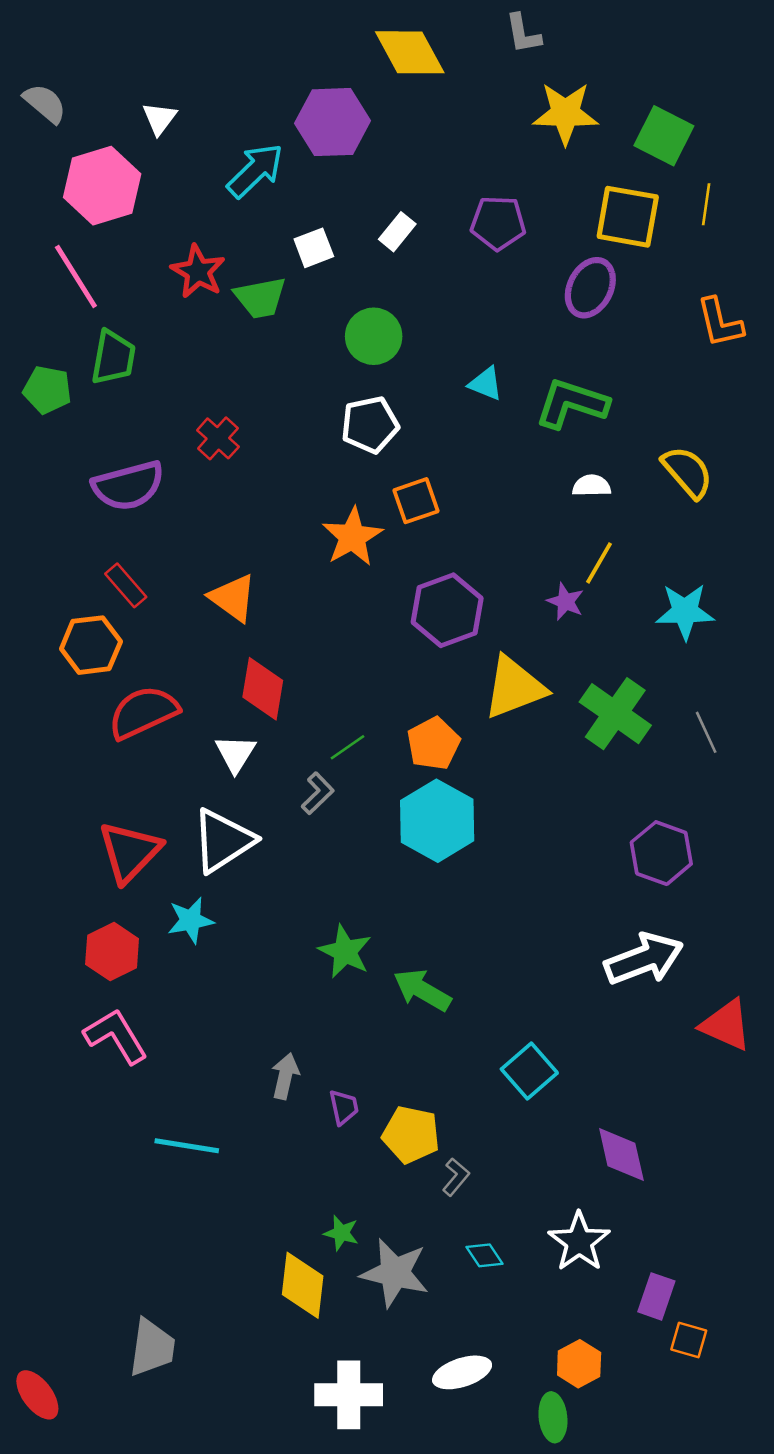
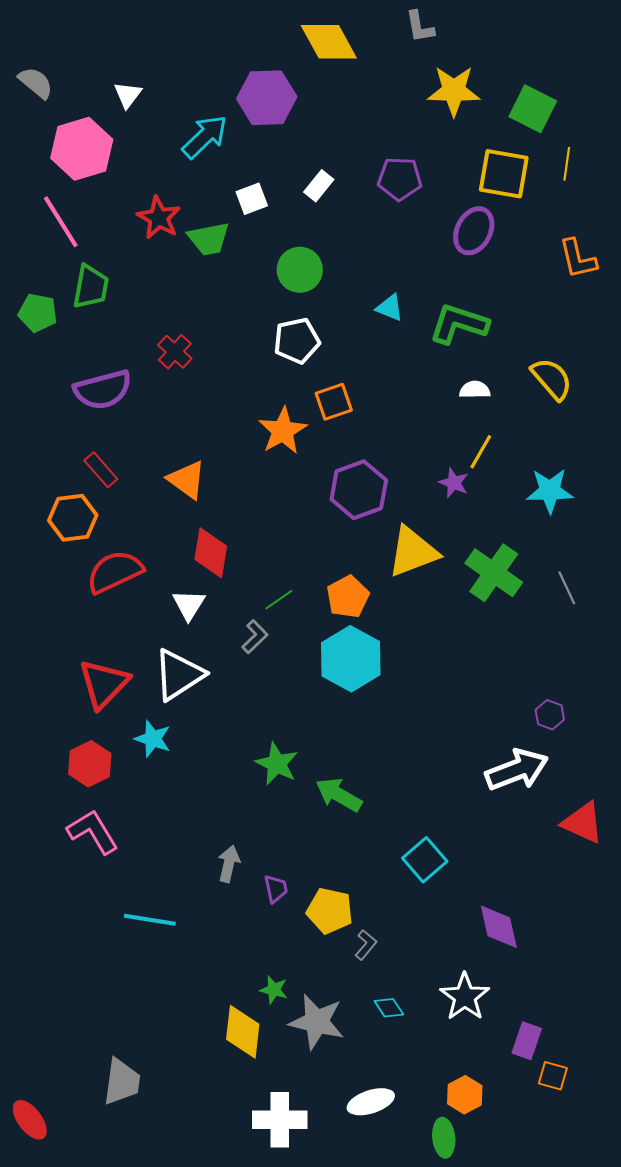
purple hexagon: (661, 853) -> (550, 715), moved, size x0.6
cyan star: (191, 920) -> (153, 739), turned 30

